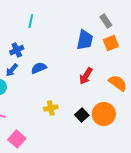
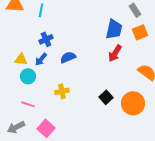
cyan line: (31, 21) -> (41, 10), moved
red arrow: (86, 76) -> (115, 53), moved
yellow cross: (51, 108) -> (62, 91), moved
black square: (82, 115) -> (106, 97), moved

